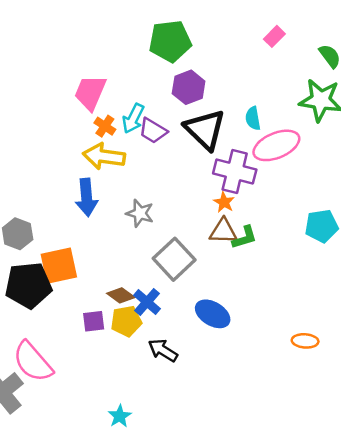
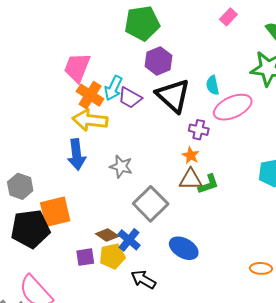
orange cross: (105, 126) -> (90, 95), size x1.5
purple cross: (235, 172) -> (199, 130), size x0.6

